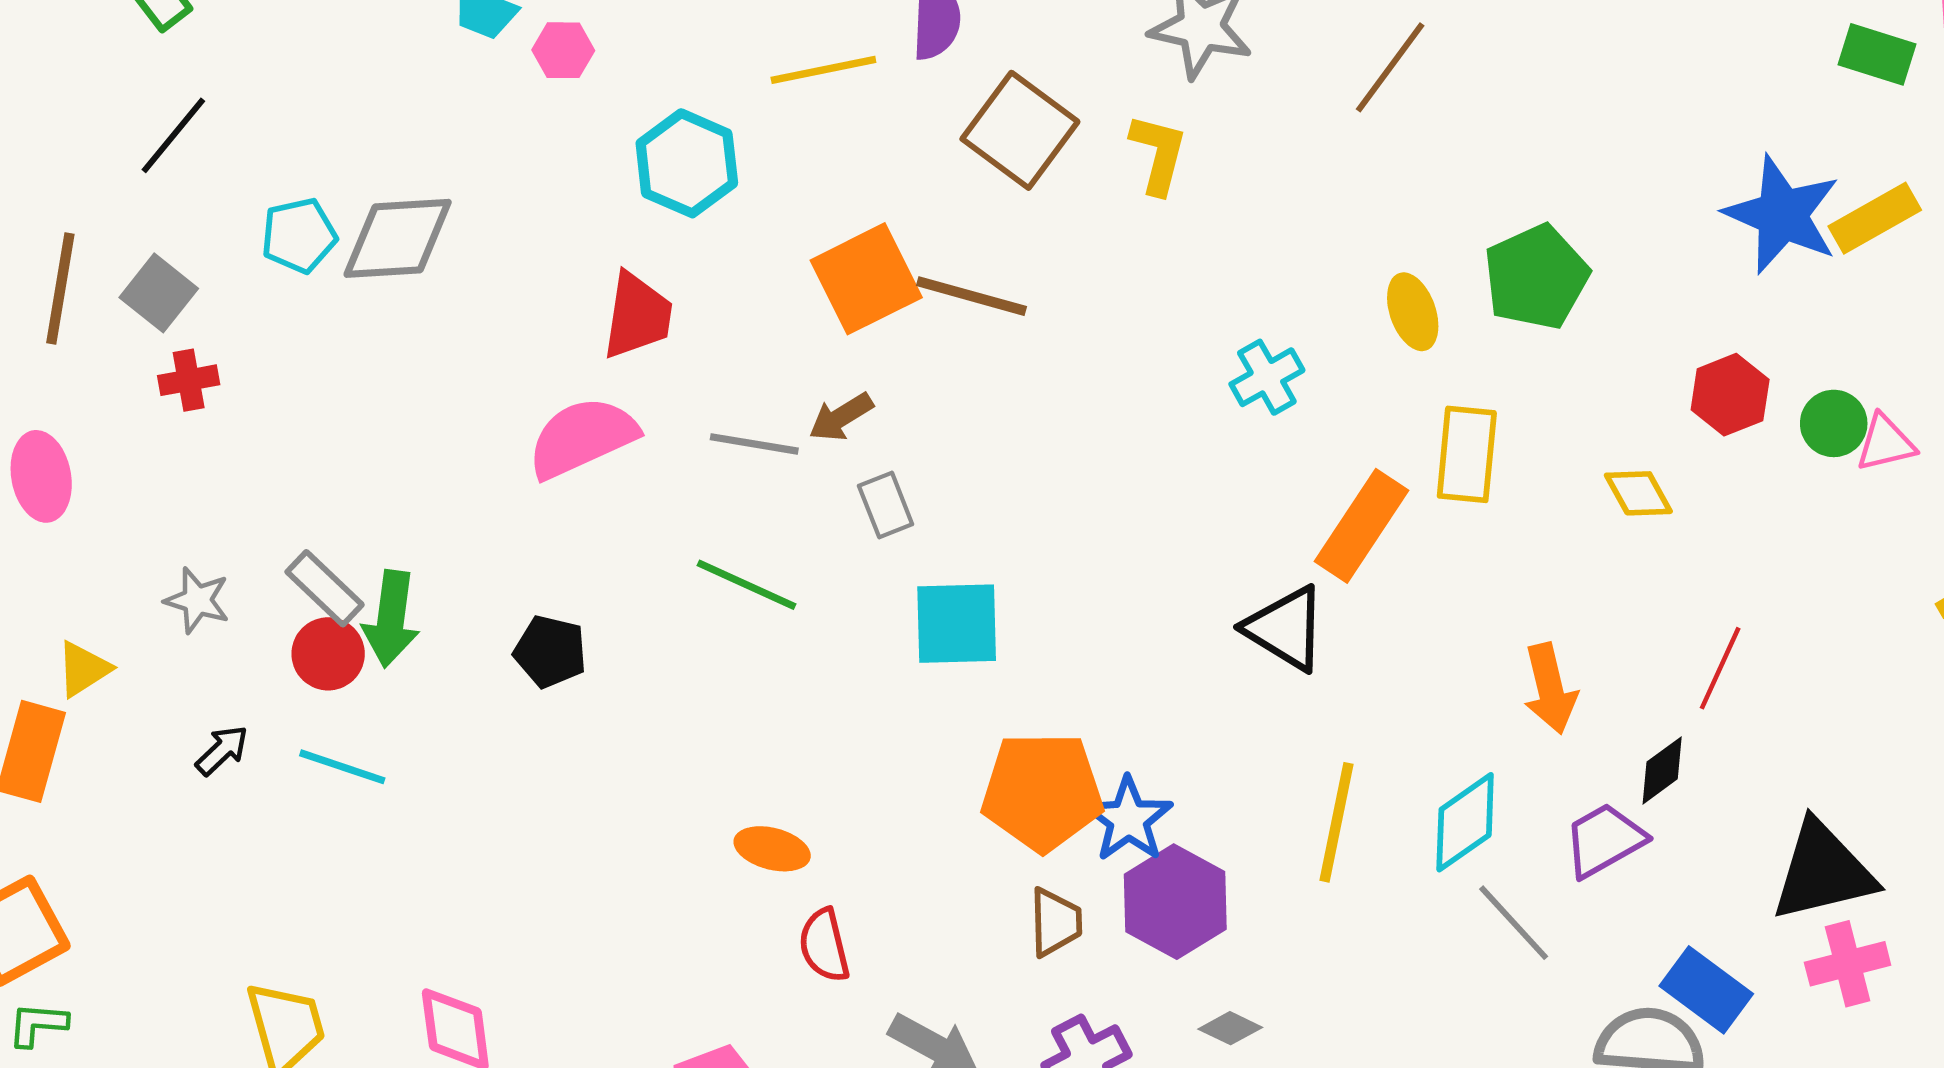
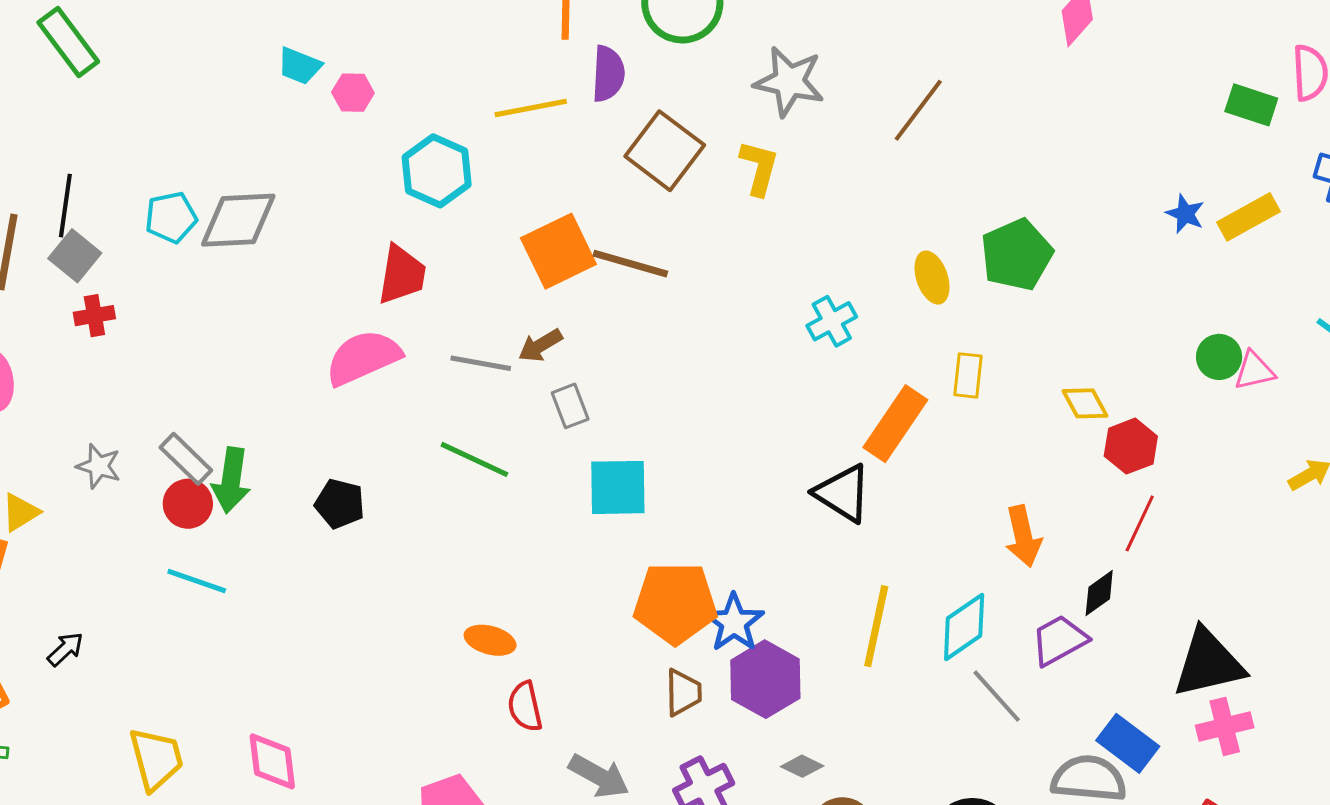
black line: (173, 135) -> (65, 206), moved, turned -32
blue star: (1782, 215) -> (1185, 214), size x0.5
red hexagon: (1730, 395) -> (1131, 446), moved
yellow rectangle: (1467, 454) -> (968, 375), size x0.7
black arrow: (222, 750) -> (65, 649), moved

